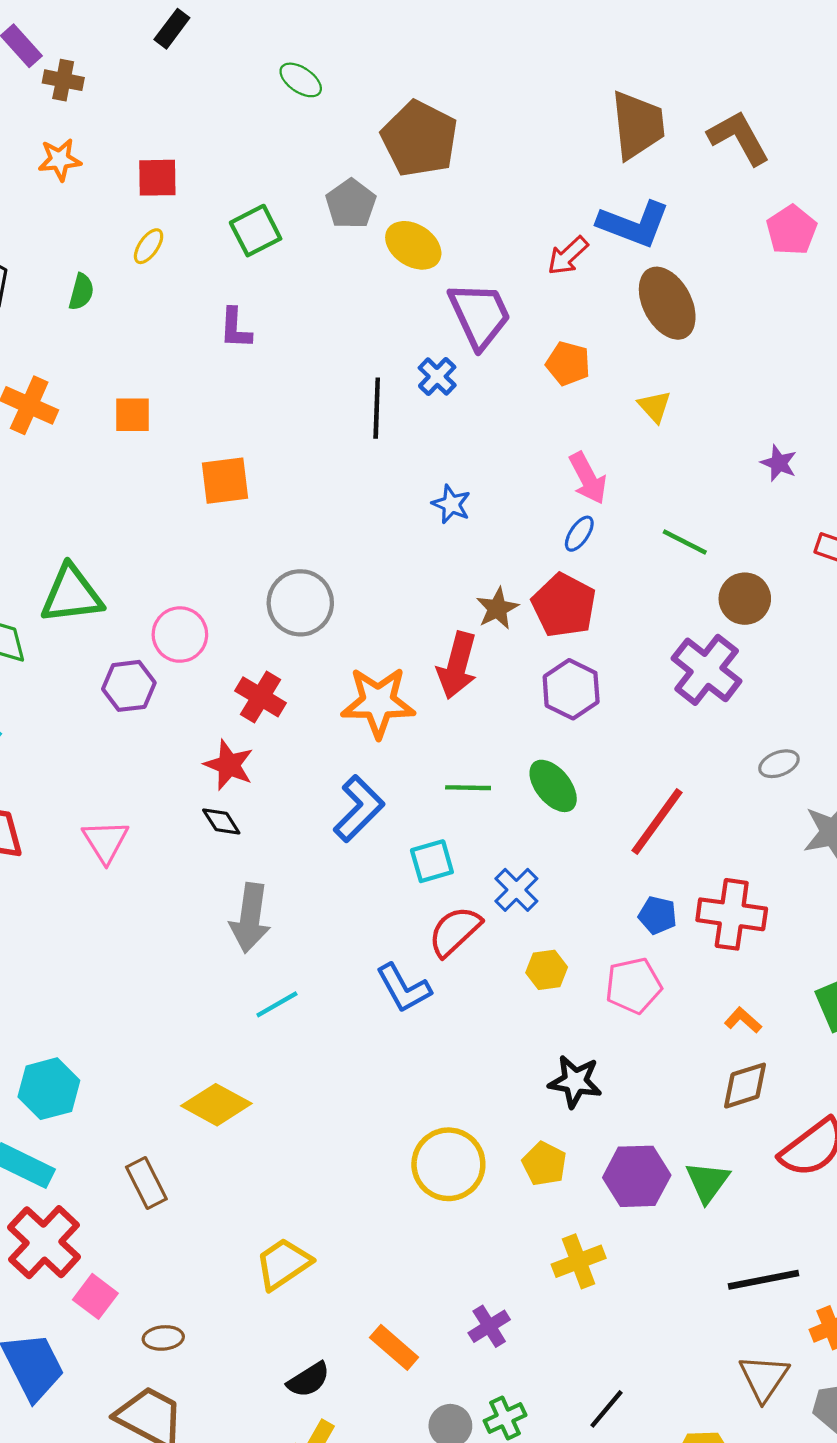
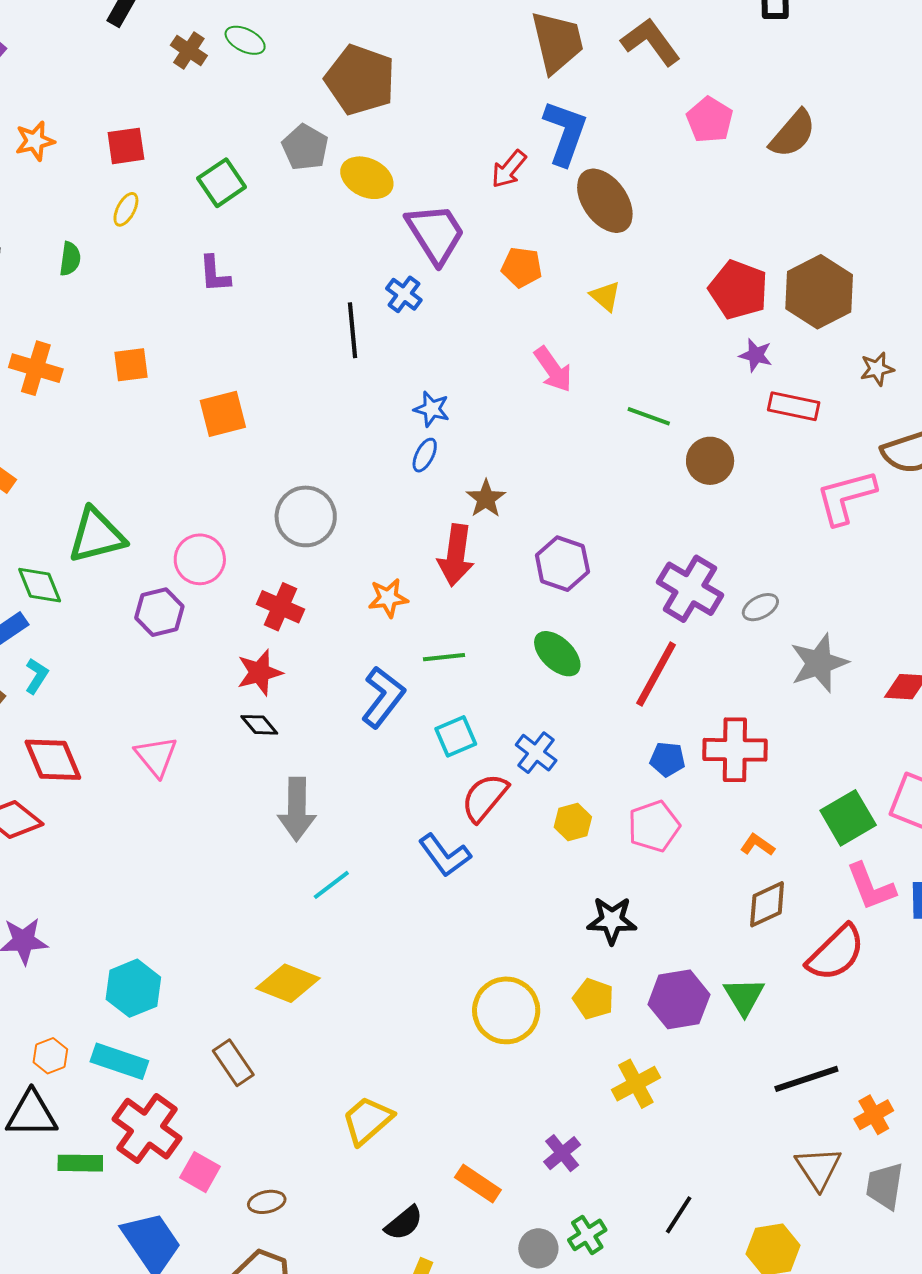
brown cross: (63, 80) -> (189, 50), moved, turned 30
blue L-shape: (634, 224) -> (565, 133), turned -84
purple star: (779, 463) -> (756, 355), moved
blue ellipse: (579, 534) -> (425, 455), moved
red pentagon: (564, 605) -> (738, 290), moved
purple cross: (707, 670) -> (690, 589), moved
orange star: (378, 702) -> (388, 598), size x0.6
red star: (229, 765) -> (260, 672), turned -30
green line: (468, 788) -> (444, 657), moved

